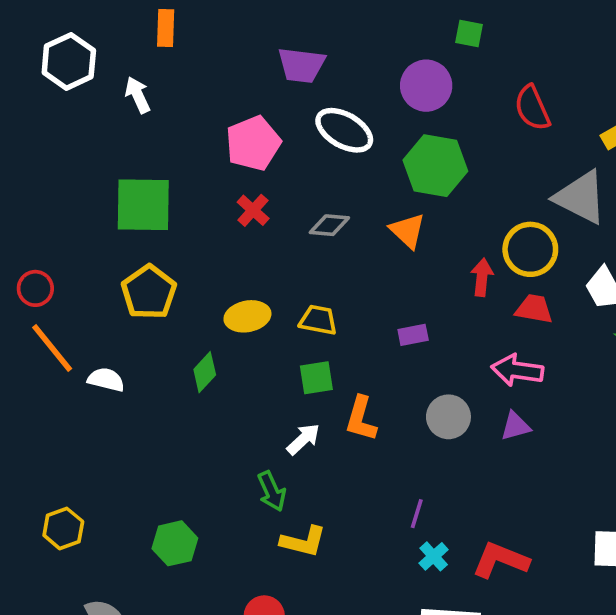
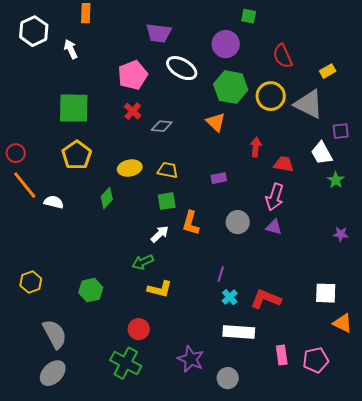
gray diamond: (329, 225) -> (162, 126), moved
yellow circle: (530, 249) -> (271, 96), moved
pink arrow: (517, 370) -> (275, 197), turned -80
purple triangle: (515, 426) -> (274, 227), turned 30
green arrow: (272, 491) -> (143, 262), turned 90

